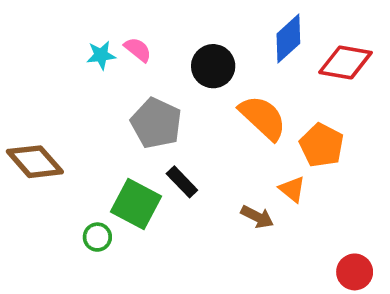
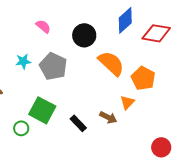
cyan star: (101, 55) -> (23, 61), moved
black rectangle: (182, 182) -> (78, 123), moved
orange triangle: (292, 189) -> (127, 102), turned 35

